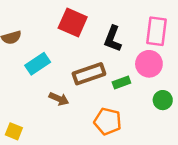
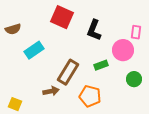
pink rectangle: (156, 31) -> (136, 32), moved, size x0.6
brown rectangle: (89, 74) -> (68, 72), moved, turned -40
brown arrow: (59, 99) -> (51, 91), moved, turned -35

